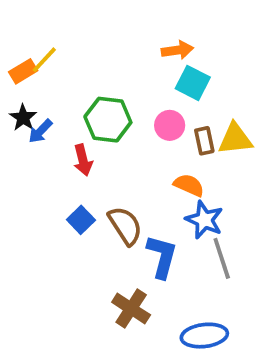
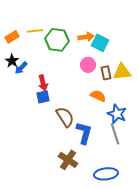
orange arrow: (177, 50) -> (86, 37), moved
yellow line: (44, 60) -> (35, 31), moved, turned 42
green hexagon: (108, 120) -> (57, 40), moved
blue square: (81, 220) -> (43, 97), moved, turned 32
blue star: (204, 220) -> (117, 114), moved

